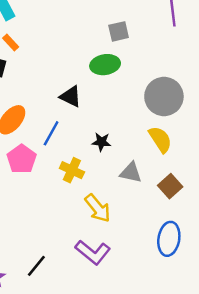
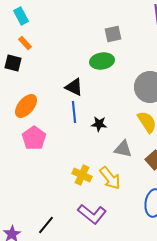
blue line: (51, 133) -> (74, 112), moved, turned -35
yellow cross: (72, 170) -> (82, 175), moved
yellow arrow: (98, 208) -> (110, 178), moved

